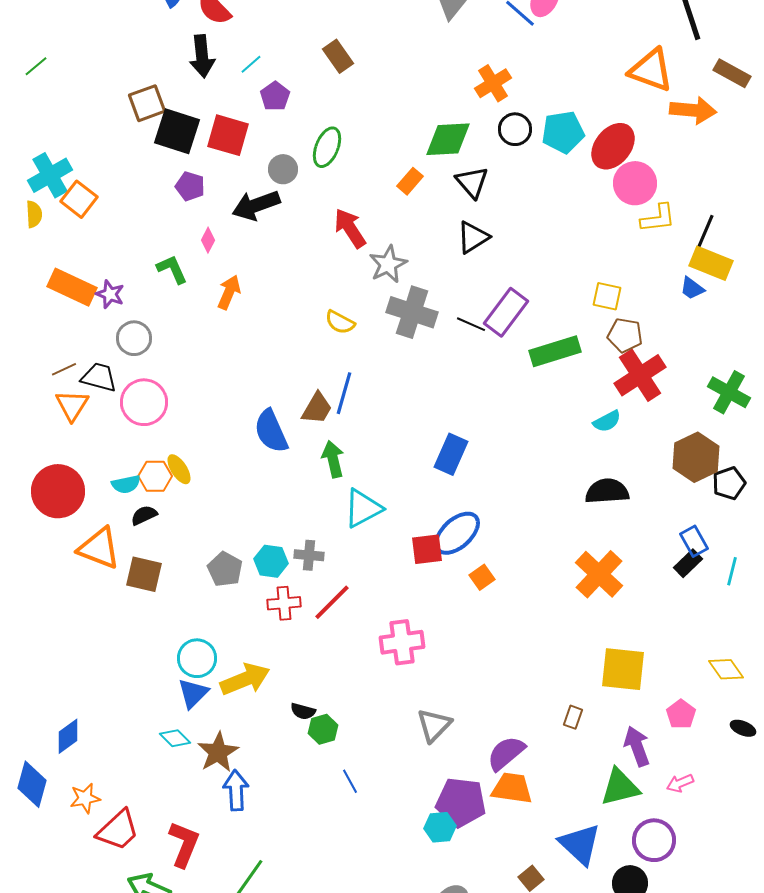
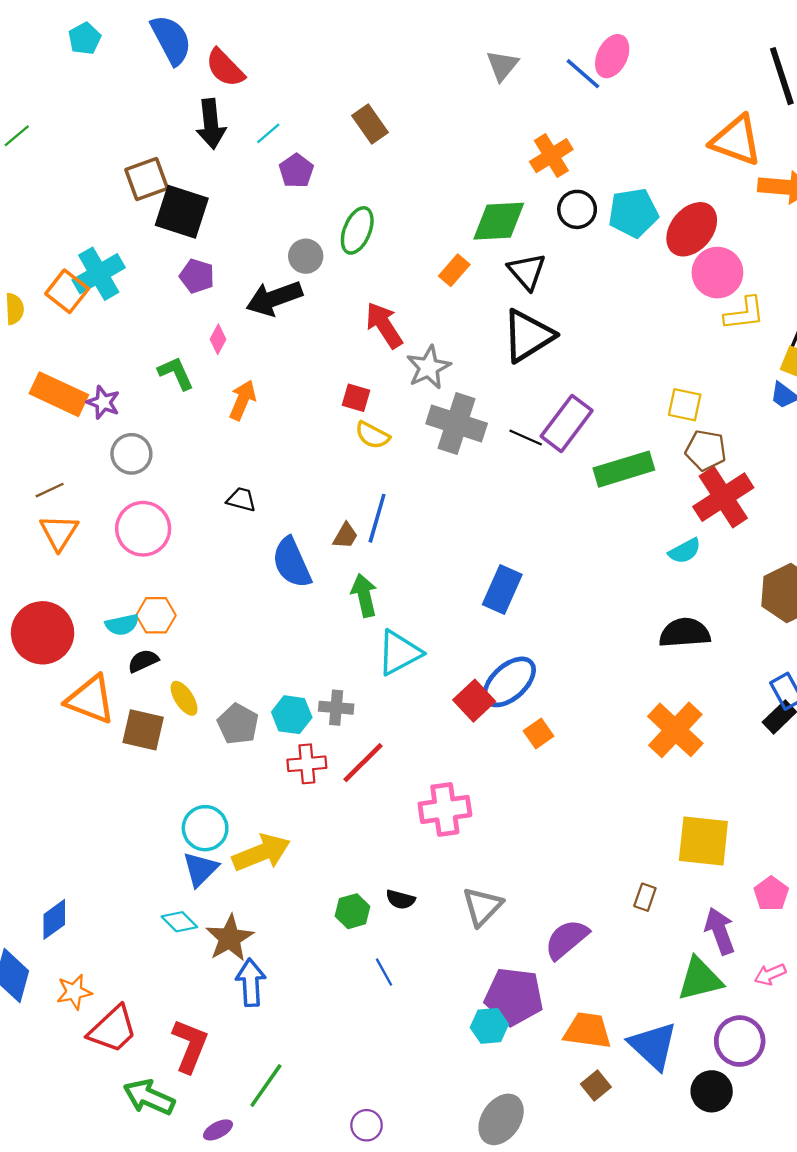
red square: (228, 135) -> (356, 398), moved, size x0.6
cyan cross: (50, 175) -> (99, 274), moved
black triangle: (473, 237) -> (528, 336), size x1.4
black trapezoid: (99, 377) -> (241, 499), moved, size x0.7
brown trapezoid: (317, 408) -> (345, 536), size x0.7
yellow ellipse: (179, 469) -> (184, 698), moved
red square: (427, 549) -> (474, 701), turned -36
black semicircle: (303, 711) -> (400, 900), moved
orange trapezoid: (512, 788) -> (588, 1031), moved

